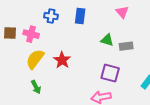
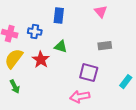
blue cross: (51, 16) -> (35, 32), moved
green triangle: (107, 40) -> (61, 47), moved

